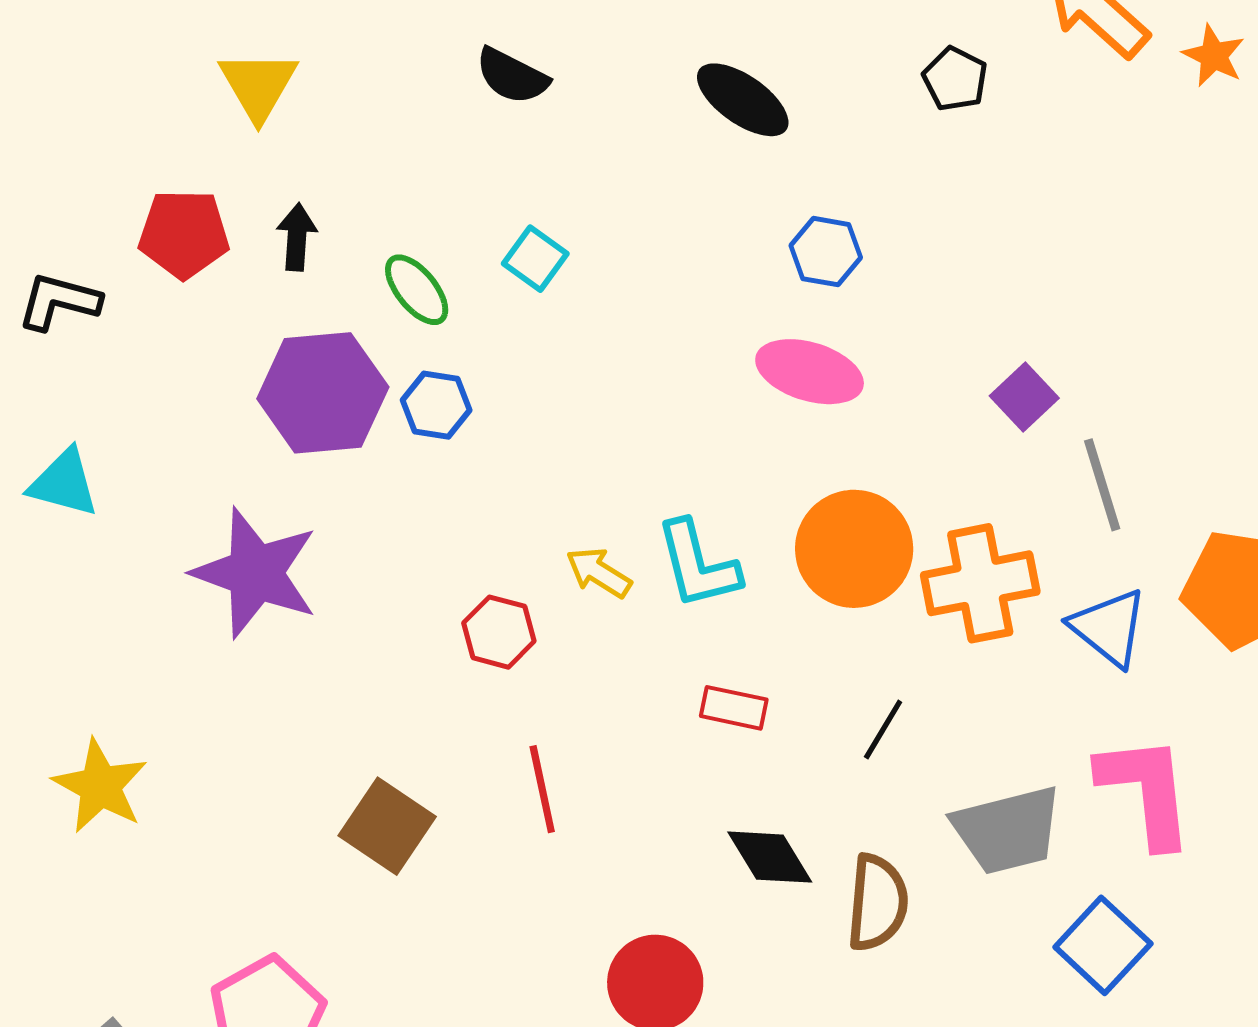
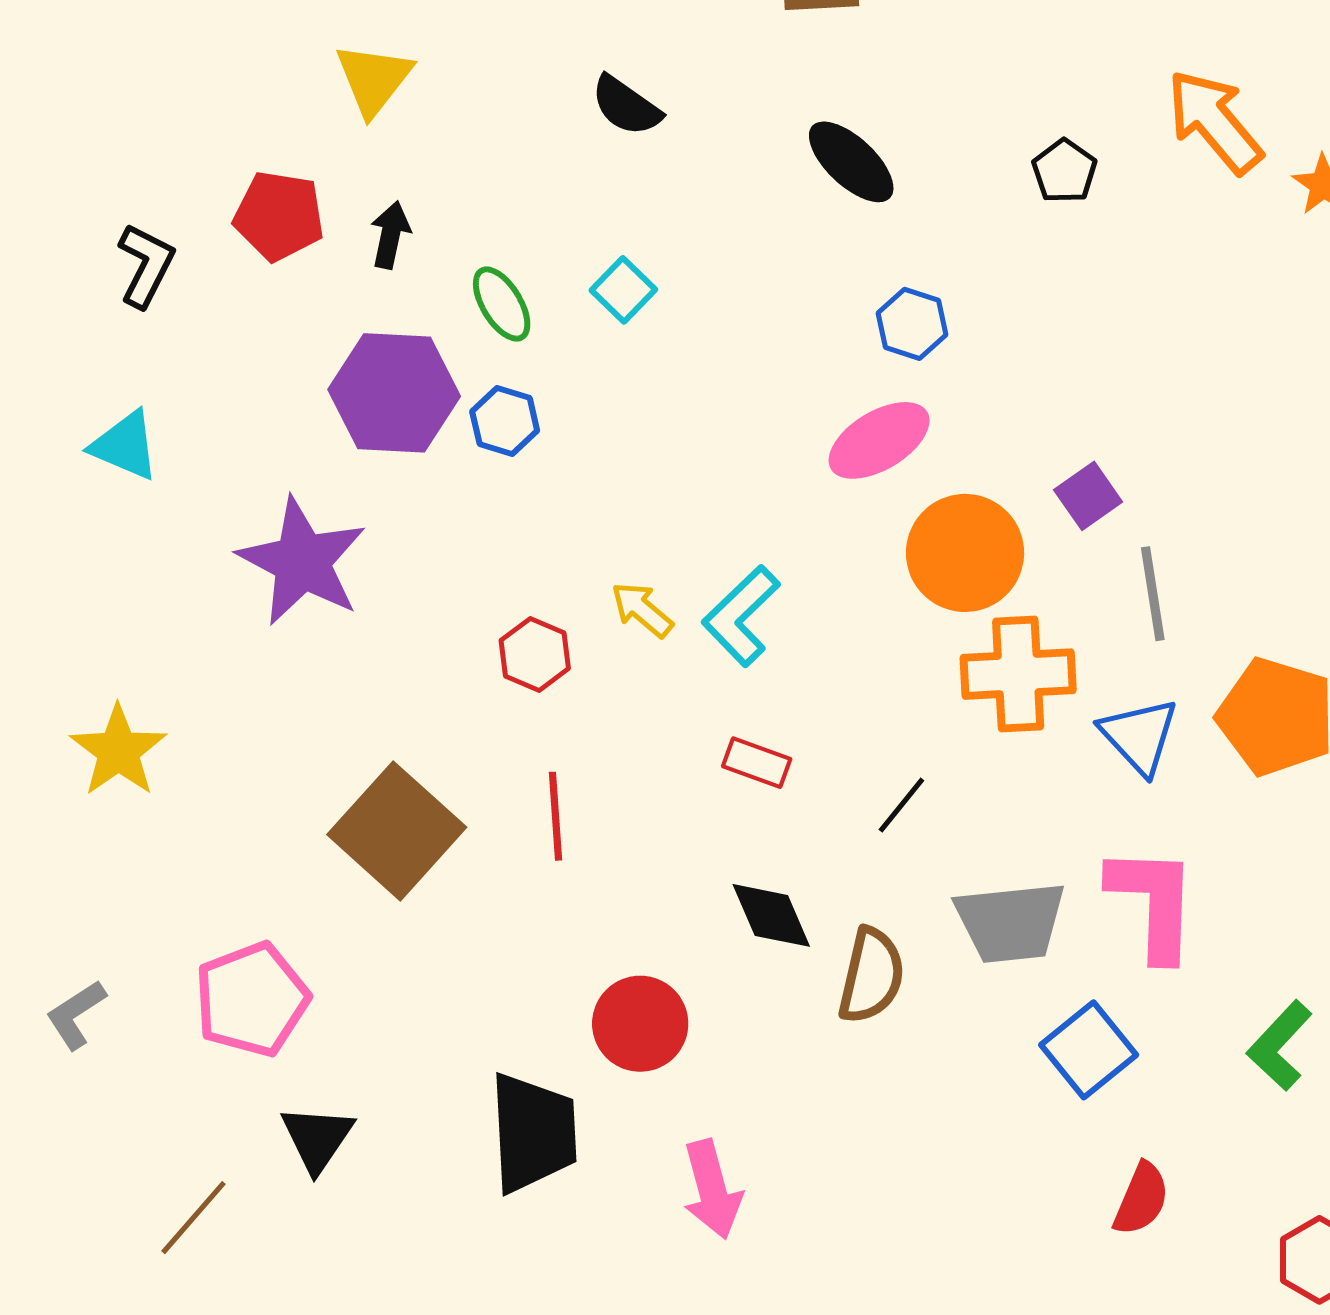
black L-shape: (59, 301) -> (146, 265), turned 94
pink ellipse: (810, 372) -> (879, 440), turned -56
orange circle: (854, 549) -> (965, 553), moved
cyan L-shape: (698, 565) -> (741, 616), turned 52
brown square: (387, 826) -> (397, 831), size x1.4

